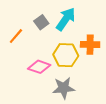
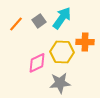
orange line: (16, 36) -> (16, 24), moved
pink diamond: (39, 67) -> (37, 63), turned -45

